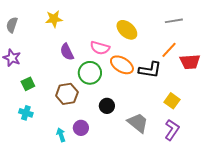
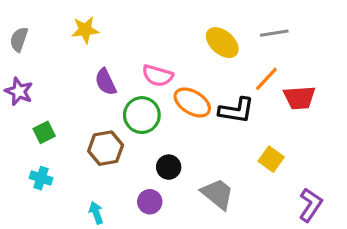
yellow ellipse: (127, 30) -> (222, 43), moved
purple circle: (81, 128) -> (150, 202), moved
purple L-shape: (172, 130) -> (310, 205), moved

